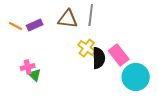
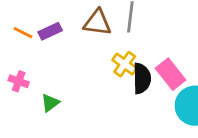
pink cross: (28, 67) -> (19, 81), moved, turned 32
green triangle: (35, 75) -> (50, 103), turned 40

